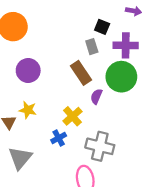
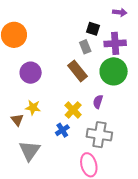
purple semicircle: (96, 96) -> (98, 102), moved

